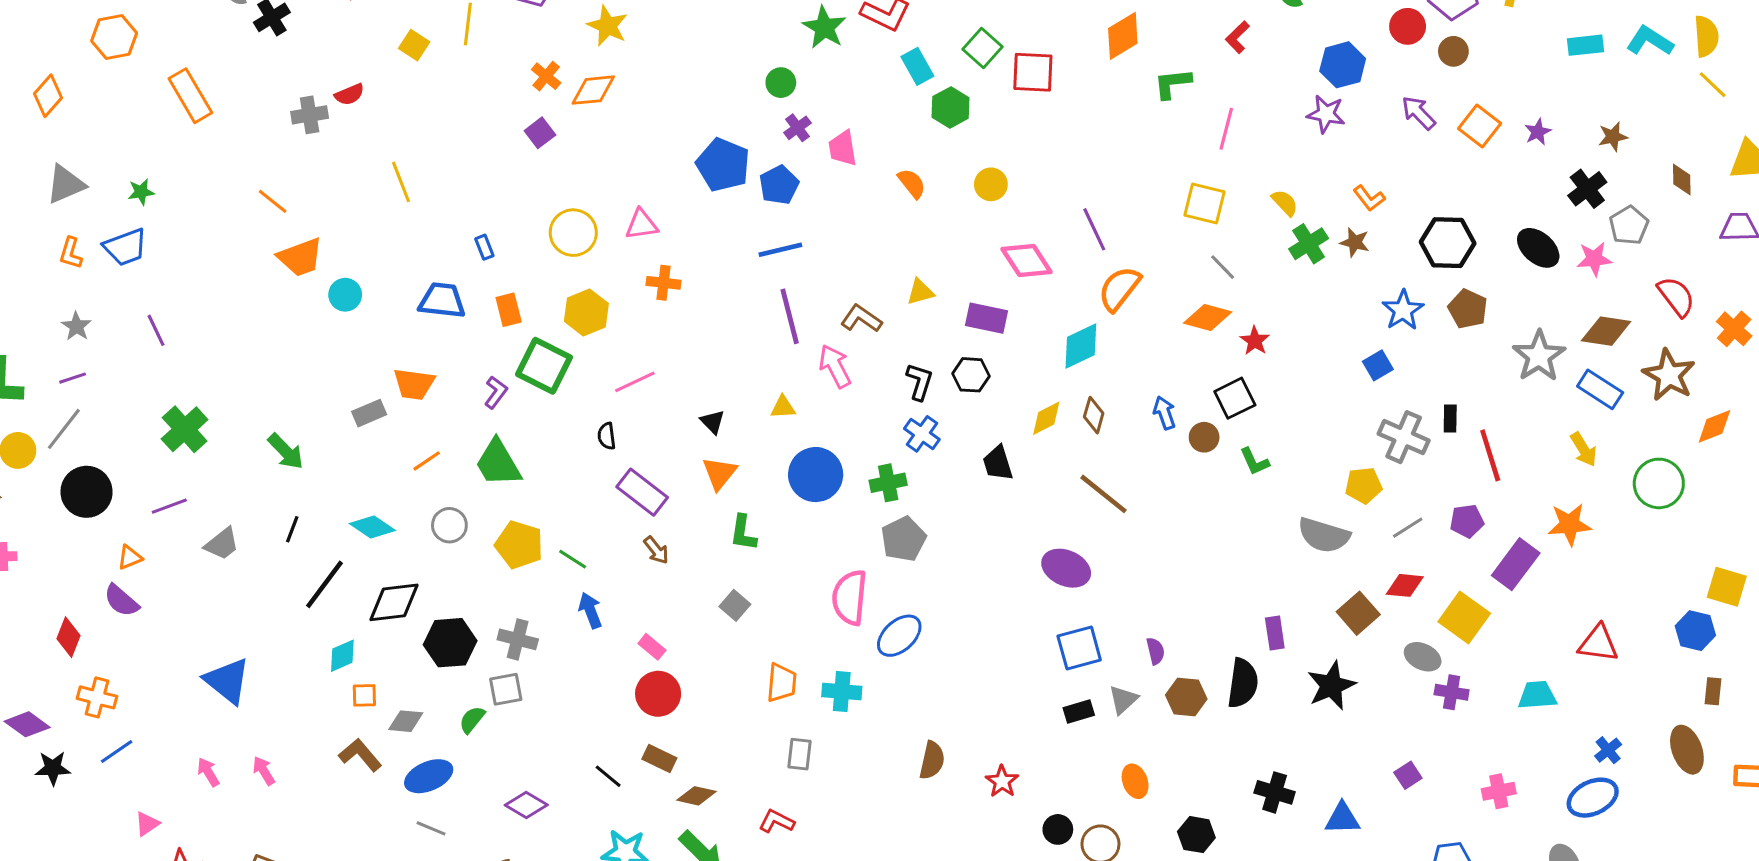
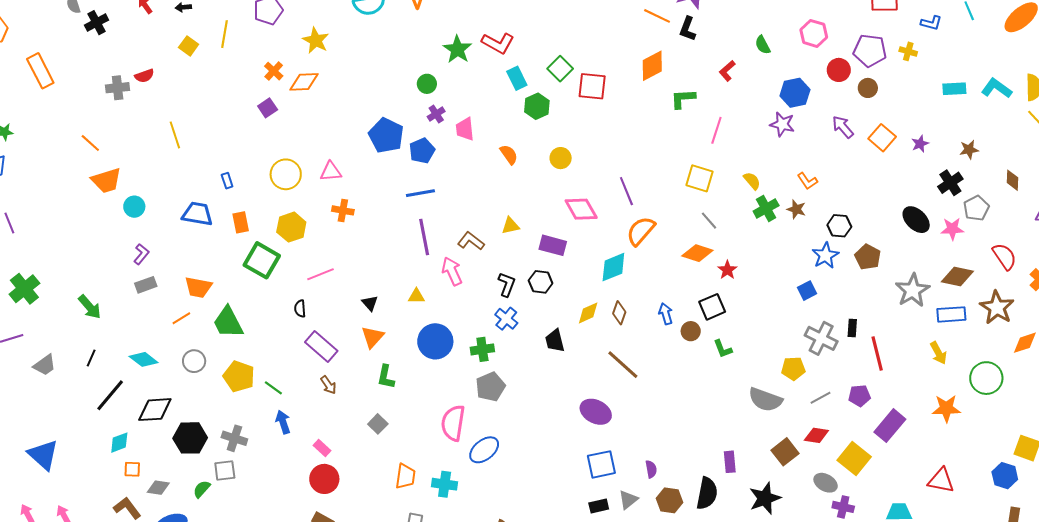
black hexagon: (1448, 243) -> (839, 226), moved, size x0.7
orange trapezoid: (414, 384) -> (198, 287), moved
blue rectangle: (1600, 389) -> (951, 314), turned -40
purple L-shape: (496, 392) -> (141, 254), moved
orange star: (1570, 524) -> (946, 408), moved

